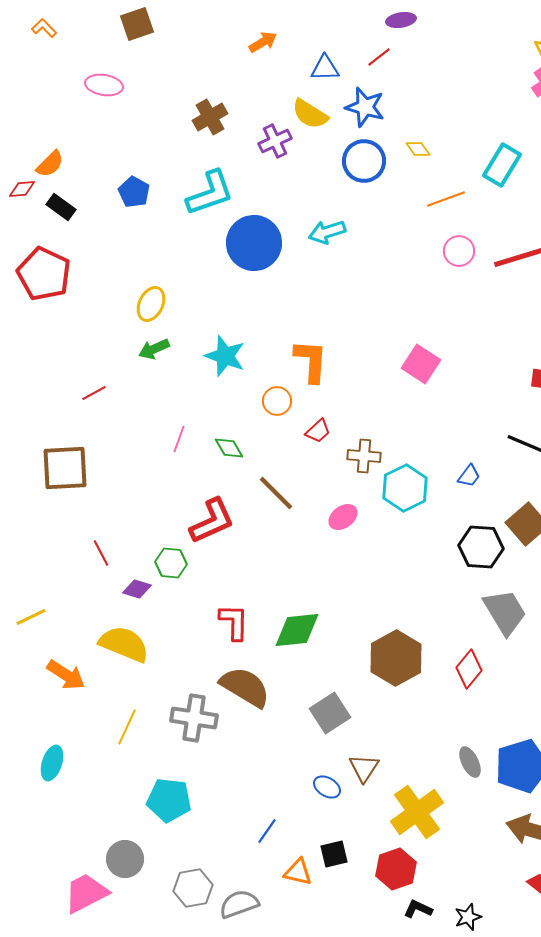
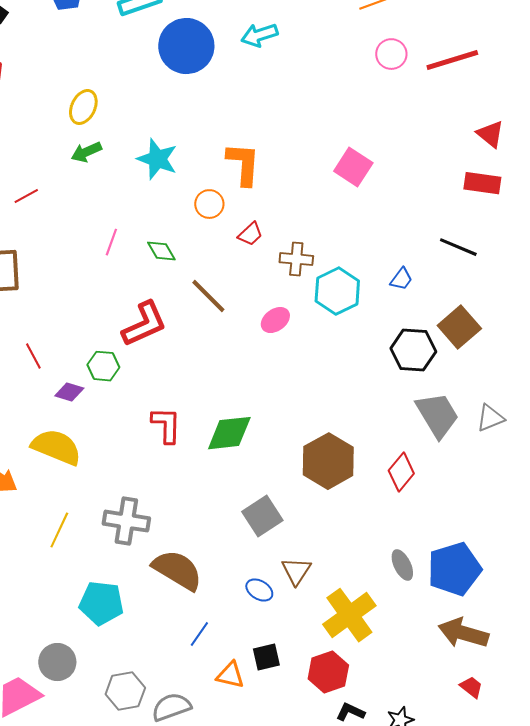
brown semicircle: (245, 687) -> (177, 570), moved

